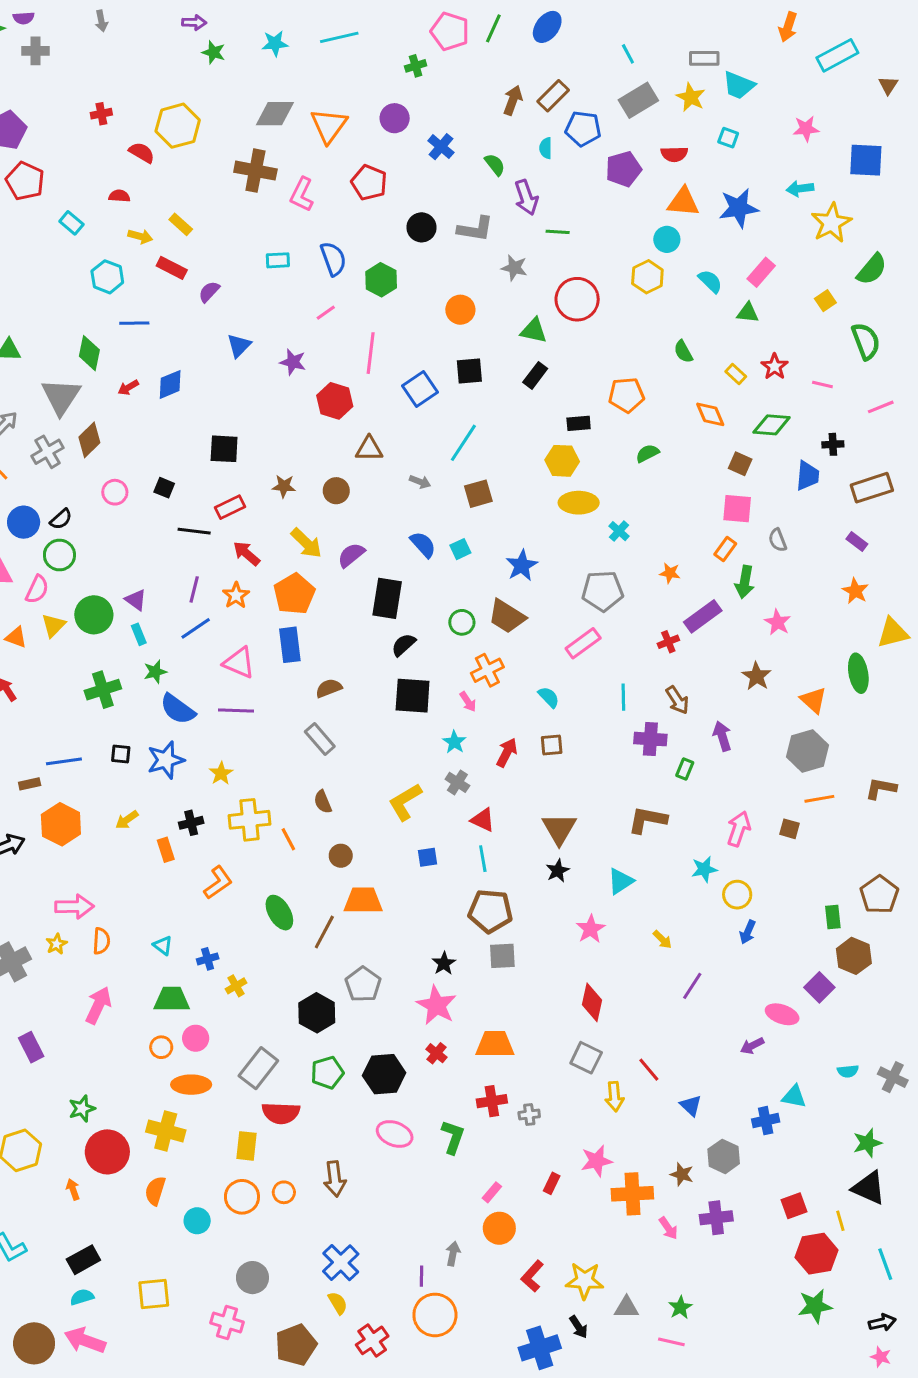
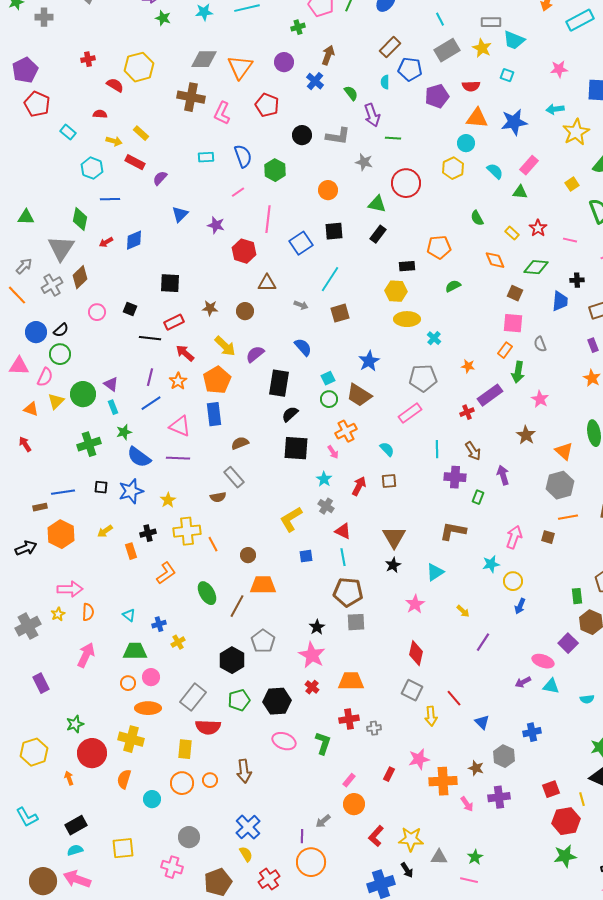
brown arrow: (513, 100) -> (328, 55), moved
purple rectangle: (857, 542) -> (593, 345), turned 32
cyan square: (460, 549) -> (328, 378), moved
brown semicircle: (323, 802) -> (218, 497), moved, turned -77
cyan triangle: (794, 1097) -> (551, 686), moved
gray arrow: (453, 1254) -> (323, 821), turned -140

